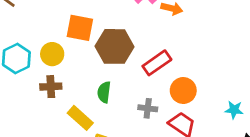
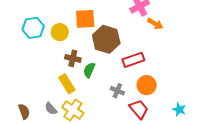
orange square: (80, 28) -> (85, 19), turned -30
brown cross: (51, 87) -> (73, 58), moved

